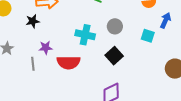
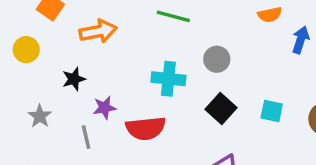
black star: (33, 21) -> (74, 79), moved
cyan square: (148, 36) -> (272, 111), moved

